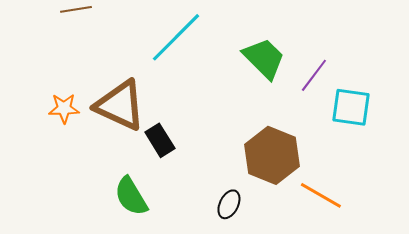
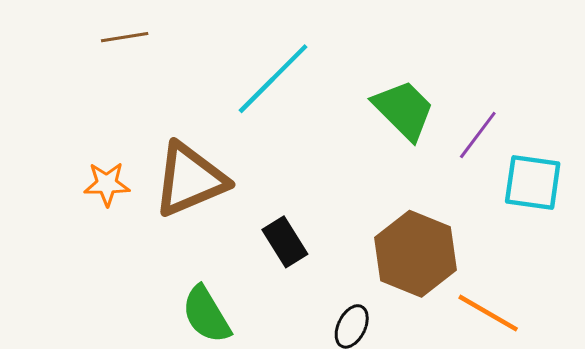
brown triangle: (120, 105) -> (190, 180), turned -48
black rectangle: (160, 140) -> (285, 242), moved

